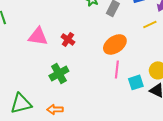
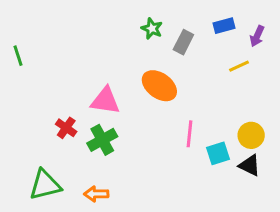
pink triangle: (38, 36) -> (105, 101), moved
red cross: (68, 39) -> (66, 128), moved
orange ellipse: (115, 44) -> (159, 86), moved, turned 70

